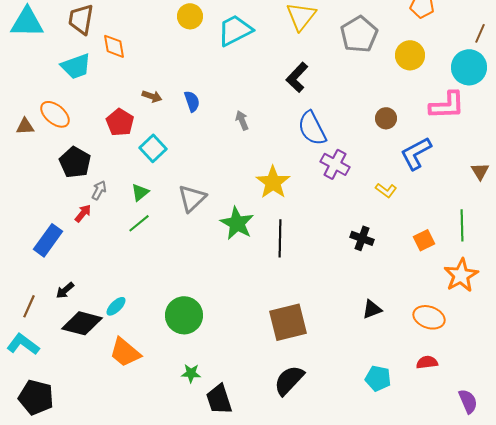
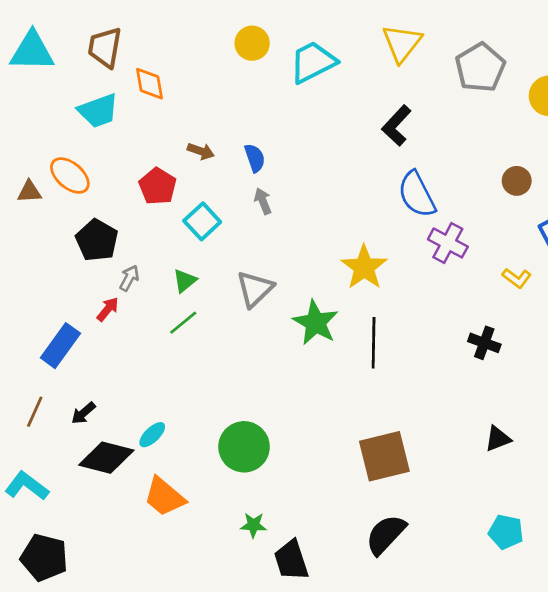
gray arrow: (242, 120) -> (263, 201), moved
brown line: (29, 306) -> (35, 412), moved

